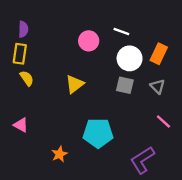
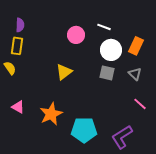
yellow semicircle: (27, 78) -> (10, 68), moved
cyan pentagon: (98, 133) -> (84, 130), moved
orange star: (59, 154) -> (51, 114), moved, size x1.6

